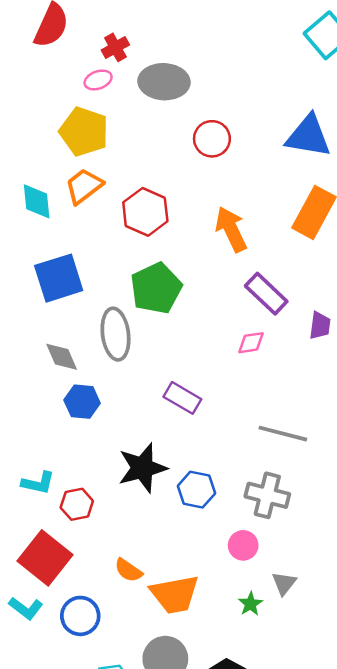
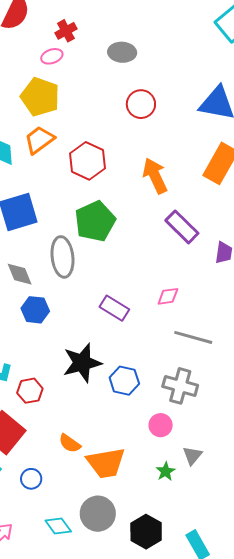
gray ellipse: (164, 82) -> (122, 52), moved, size x0.7
pink diamond: (251, 343) -> (168, 296), moved
blue circle: (80, 616) -> (31, 479), size x0.7

